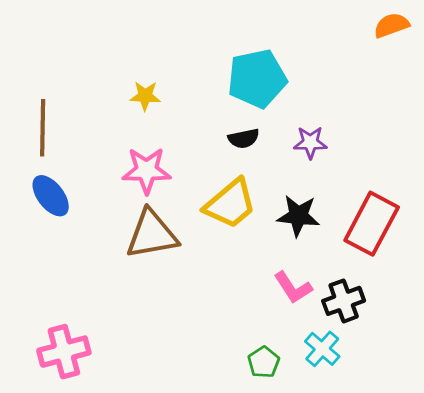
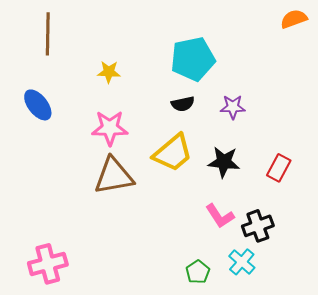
brown line: (43, 128) -> (48, 34), moved
blue ellipse: (51, 196) -> (38, 105), moved
red rectangle: (372, 224) -> (279, 168), size x0.6

